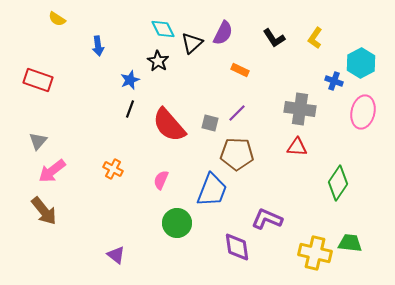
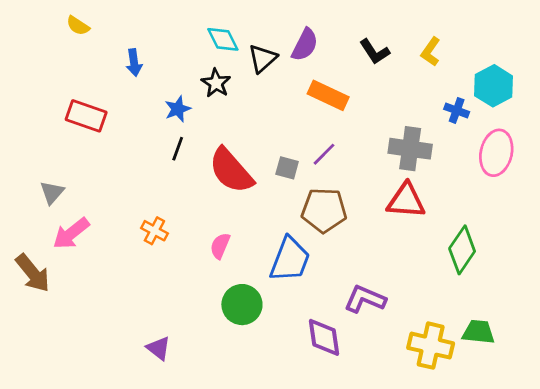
orange rectangle: (240, 70) -> (328, 95), size x1.6
red rectangle: (38, 80) -> (86, 116), moved
red triangle: (297, 147) -> (406, 201), size x1.4
brown arrow: (44, 211) -> (33, 273), moved

